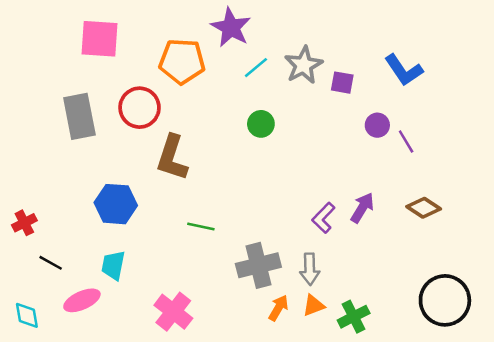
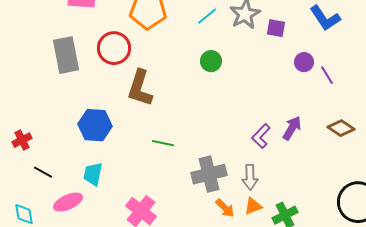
orange arrow: (278, 308) -> (225, 208), turned 105

